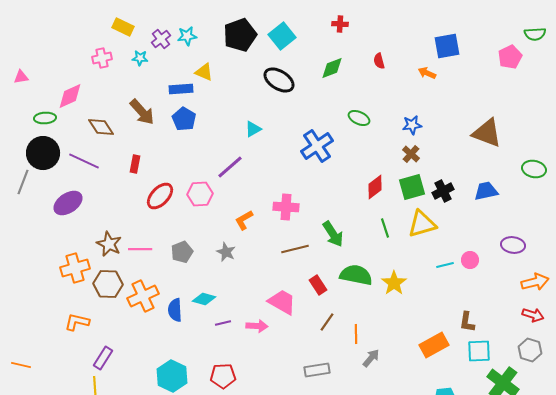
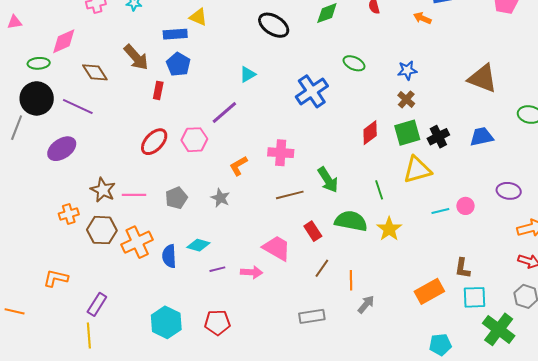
red rectangle: (135, 164) -> (158, 90), moved
green line: (385, 228) -> (379, 190), moved
orange cross: (75, 268) -> (69, 214), size x0.7
orange L-shape: (77, 322) -> (56, 278), moved

